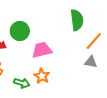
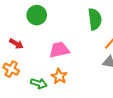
green circle: (20, 31) -> (37, 15), moved

